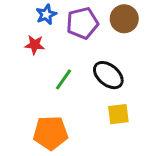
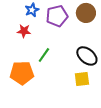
black ellipse: (108, 75) -> (87, 56), moved
orange pentagon: (51, 133) -> (22, 73), moved

